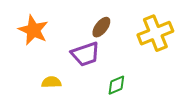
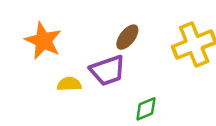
yellow semicircle: (51, 82) -> (69, 84), moved

